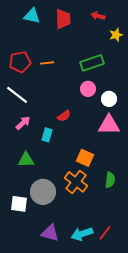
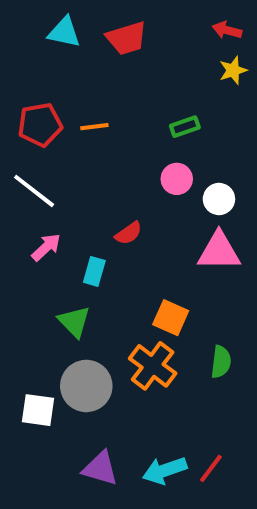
red arrow: (98, 16) -> (227, 30), moved
red trapezoid: (63, 19) -> (126, 38), turned 75
green rectangle: (92, 63) -> (185, 127), size x0.6
green triangle: (26, 160) -> (74, 322), moved, turned 48

